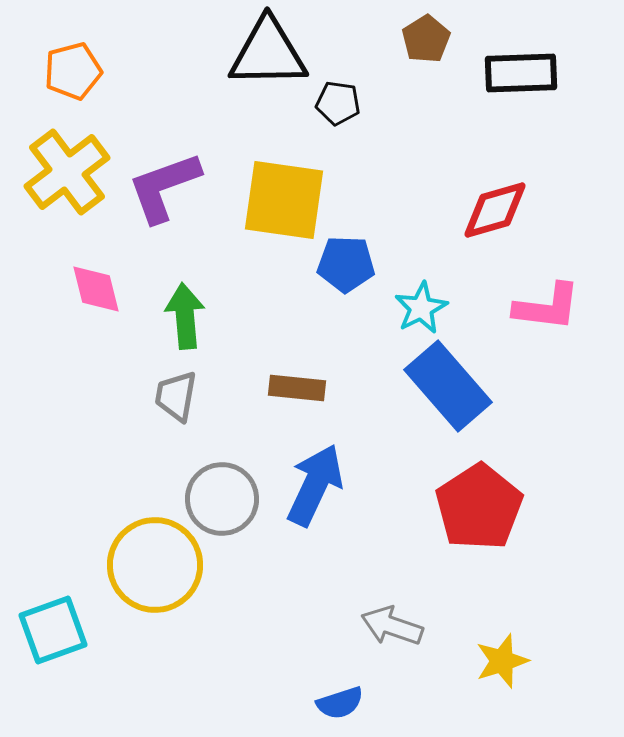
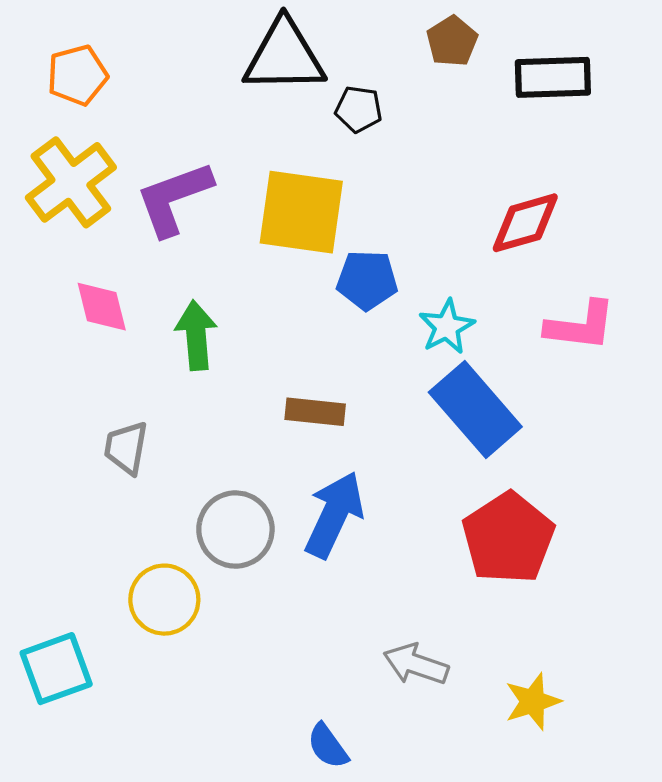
gray trapezoid: (176, 396) -> (126, 448), moved
yellow circle: (155, 565) -> (164, 600), size x0.7
blue semicircle: (340, 703) -> (328, 746), moved, turned 72

